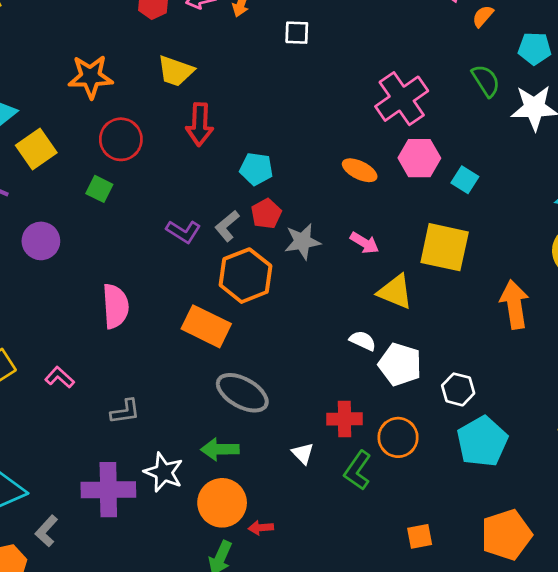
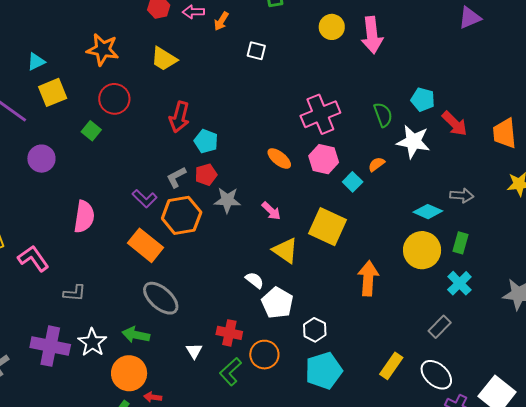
orange semicircle: (483, 16) -> (376, 164), moved
red arrow: (200, 124) -> (179, 117), moved
purple L-shape: (183, 231) -> (145, 199), moved
pink L-shape: (60, 377) -> (33, 258), size x1.5

